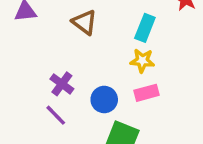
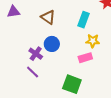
yellow star: (142, 61) -> (93, 41), moved
blue circle: (104, 100) -> (52, 44), moved

